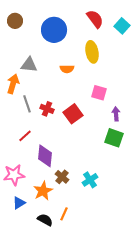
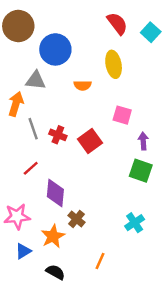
brown circle: (15, 21) -> (18, 26), size x1.6
blue circle: (54, 30) -> (55, 49), moved
cyan cross: (90, 180) -> (135, 223), moved
orange line: (64, 214) -> (100, 261), moved

